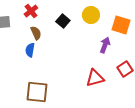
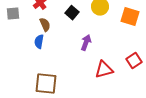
purple arrow: (105, 45) -> (86, 43), moved

